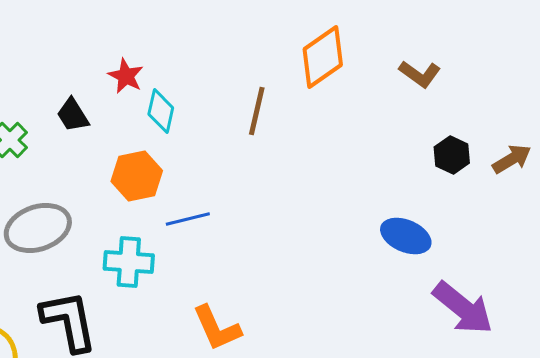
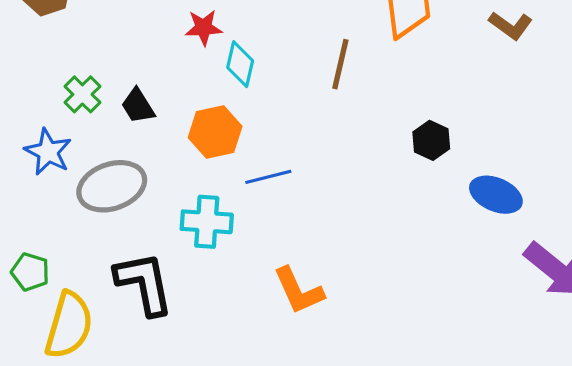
red star: (126, 76) -> (204, 28), turned -30
black trapezoid: (73, 115) -> (138, 106), moved
black hexagon: (452, 155) -> (431, 140), moved

